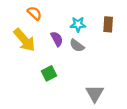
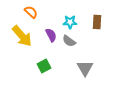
gray triangle: (95, 94) -> (85, 68), moved

